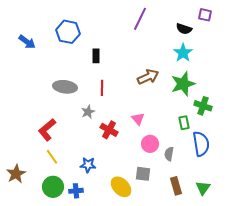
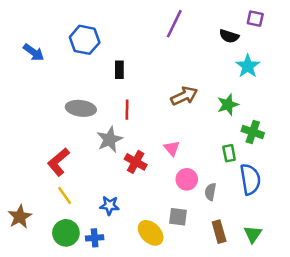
cyan star: (183, 53) -> (248, 66), moved
green star: (183, 84) -> (228, 105), size x0.7
gray star: (88, 112) -> (110, 139), size x1.5

